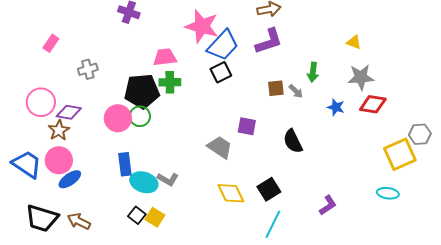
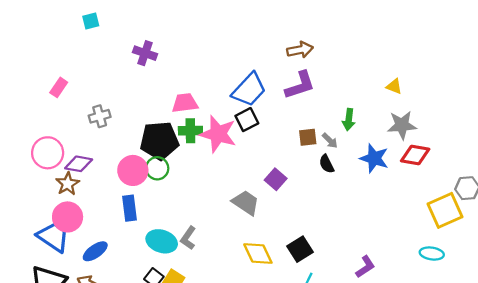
pink star: (202, 26) -> (218, 134), moved
blue star: (336, 107) -> (374, 158), size x1.5
purple square: (247, 126) -> (276, 179), turned 30
black semicircle: (293, 141) -> (327, 164), moved, size x0.7
blue trapezoid: (27, 164) -> (53, 237), moved
blue rectangle: (125, 164) -> (130, 208), moved
blue ellipse: (70, 179) -> (95, 251), moved
gray L-shape: (168, 179) -> (188, 238), turned 95

